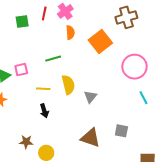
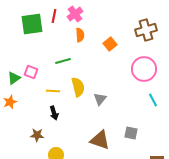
brown cross: (126, 17) -> (146, 30), moved
green square: (22, 21) -> (32, 24), size x1.6
orange square: (100, 42) -> (110, 44), size x0.6
pink square: (21, 70) -> (31, 72), turned 32
brown star: (26, 142) -> (37, 135), moved

